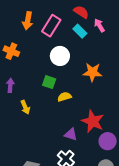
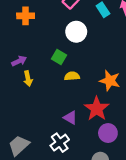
orange cross: (11, 51) -> (26, 16), turned -35
orange star: (92, 72) -> (110, 81), moved
purple arrow: (10, 85) -> (19, 61), moved, turned 48

